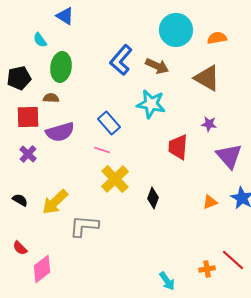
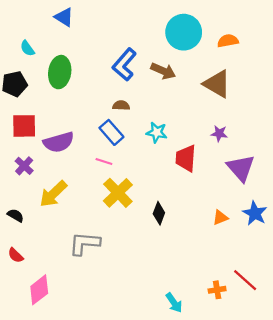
cyan semicircle: (40, 40) -> (27, 48), moved
brown semicircle: (51, 98) -> (121, 105), moved
cyan star: (151, 104) -> (157, 132), moved, size x0.7
yellow arrow: (55, 202) -> (53, 194), moved
red semicircle: (20, 248) -> (16, 255), moved

